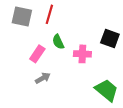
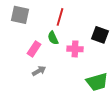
red line: (49, 14) -> (60, 17), moved
green trapezoid: (107, 90) -> (97, 82), turned 125

